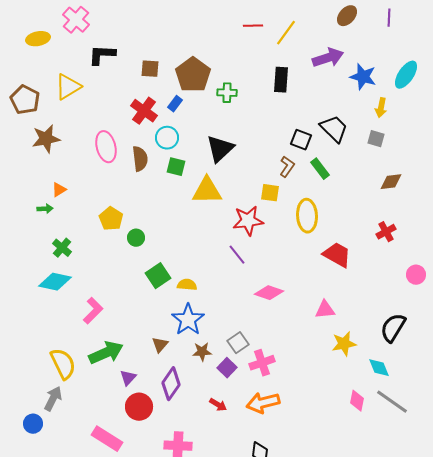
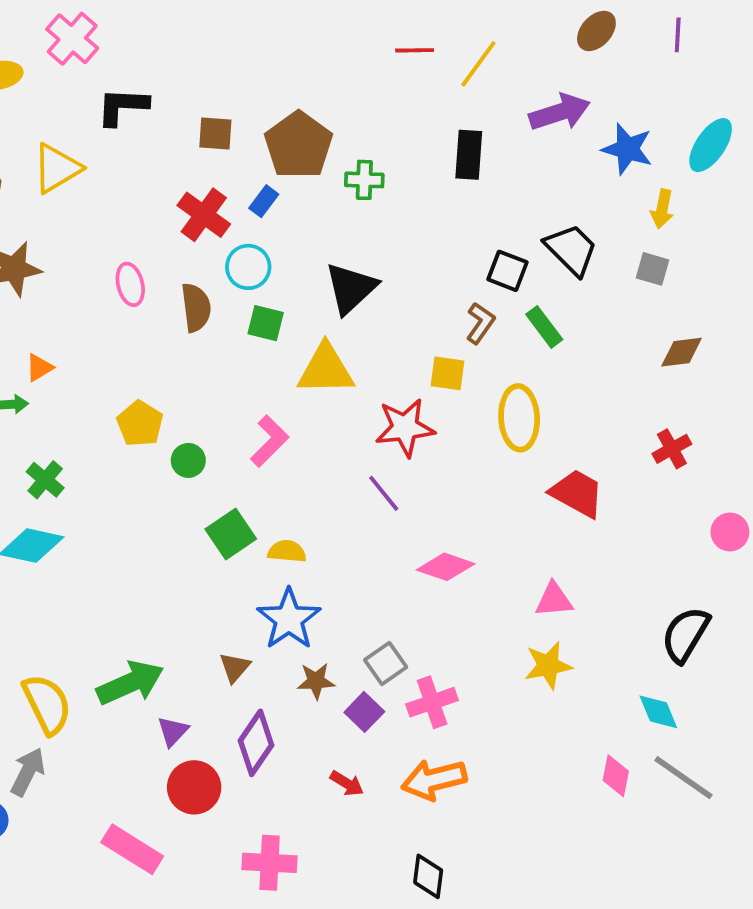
pink ellipse: (106, 147) -> (130, 284), size x0.7
pink L-shape: (93, 311) -> (270, 441), moved
yellow star: (344, 344) -> (548, 665), moved

